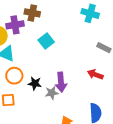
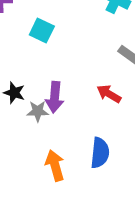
cyan square: (46, 41) -> (42, 30), turned -35

